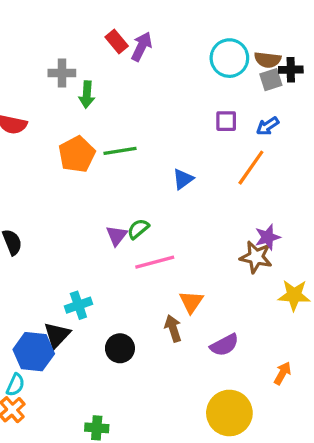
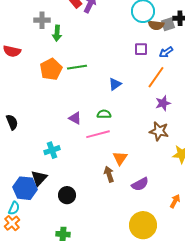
brown semicircle: (268, 60) -> (156, 25), moved
green semicircle: (138, 229) -> (104, 114), moved, turned 40
purple triangle: (117, 236) -> (75, 118), turned -40
purple star: (268, 237) -> (163, 103), moved
cyan cross: (78, 305) -> (52, 150), moved
black circle: (120, 348) -> (67, 195), moved

